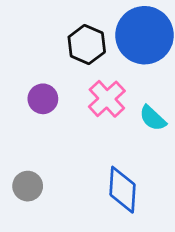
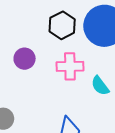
pink cross: (107, 99) -> (70, 66), turned 32

